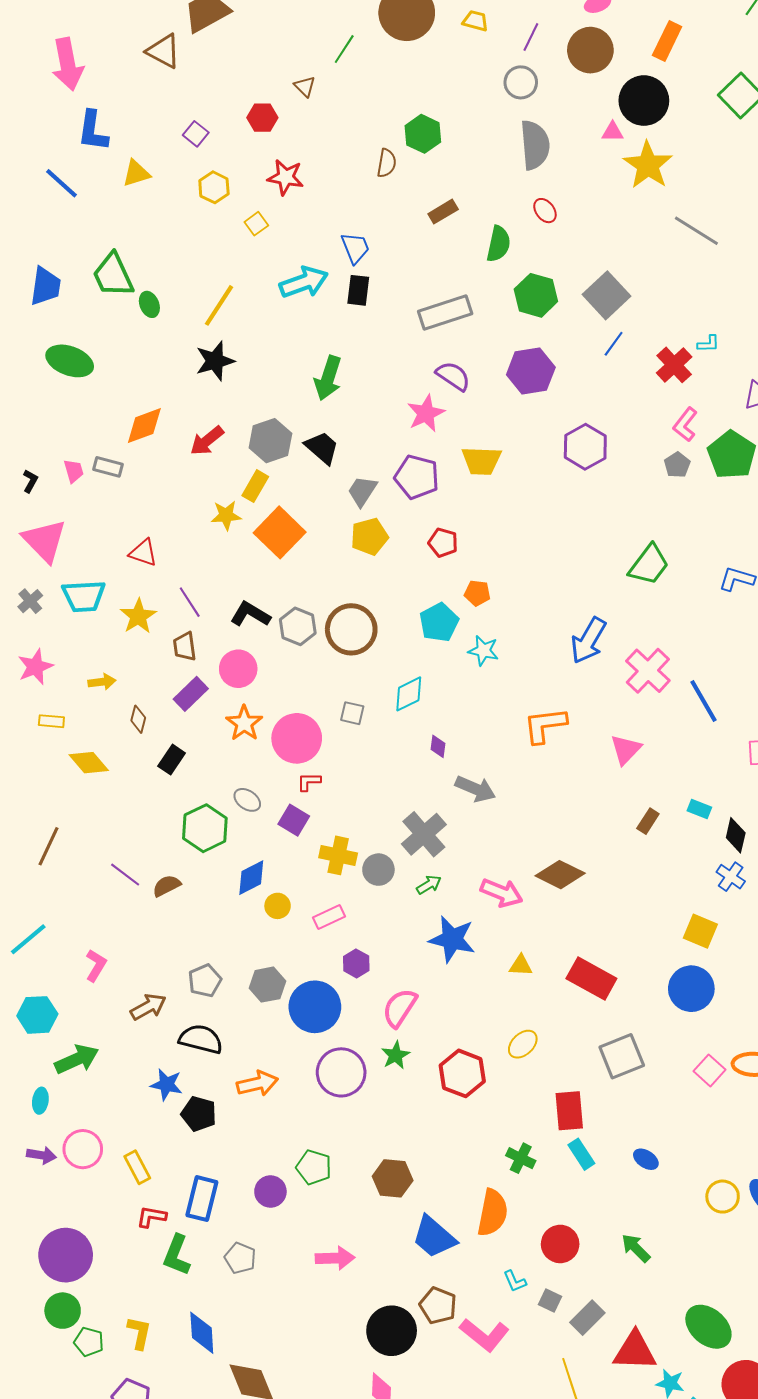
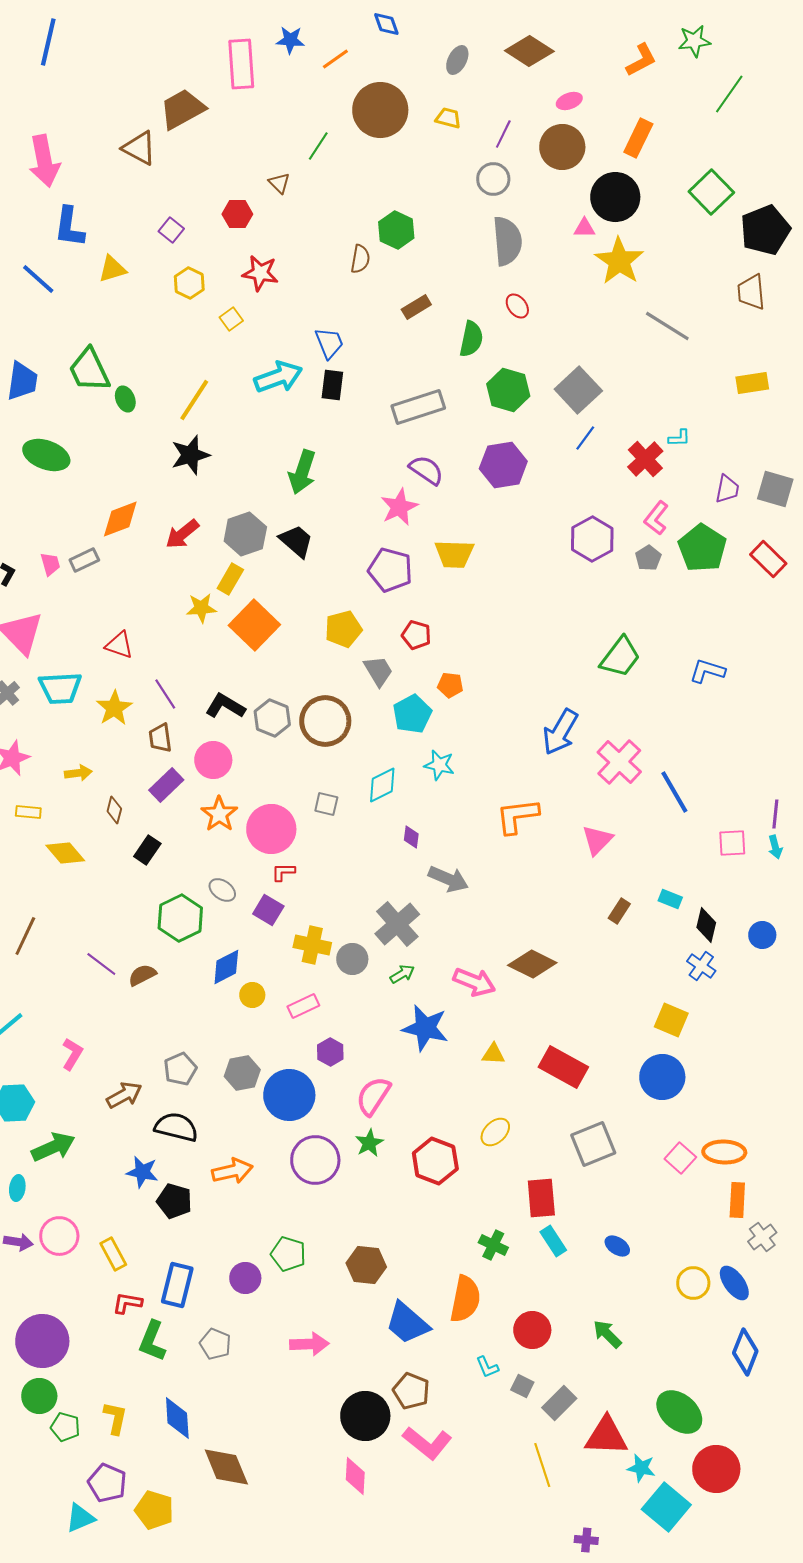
purple hexagon: (585, 447) -> (592, 539), moved
gray rectangle: (108, 467) -> (84, 560), turned -40
gray trapezoid: (362, 491) -> (378, 671), moved, turned 116
cyan star: (483, 651) -> (439, 765), moved
pink L-shape: (484, 1335) -> (427, 1443), moved

